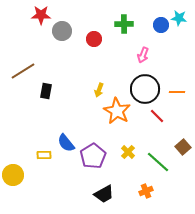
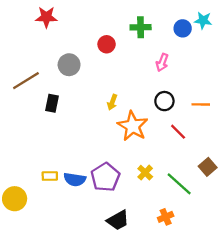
gray circle: (62, 31) -> (69, 65), moved
black circle: (145, 89) -> (164, 101), size x0.6
blue semicircle: (66, 143) -> (75, 179), moved, turned -42

